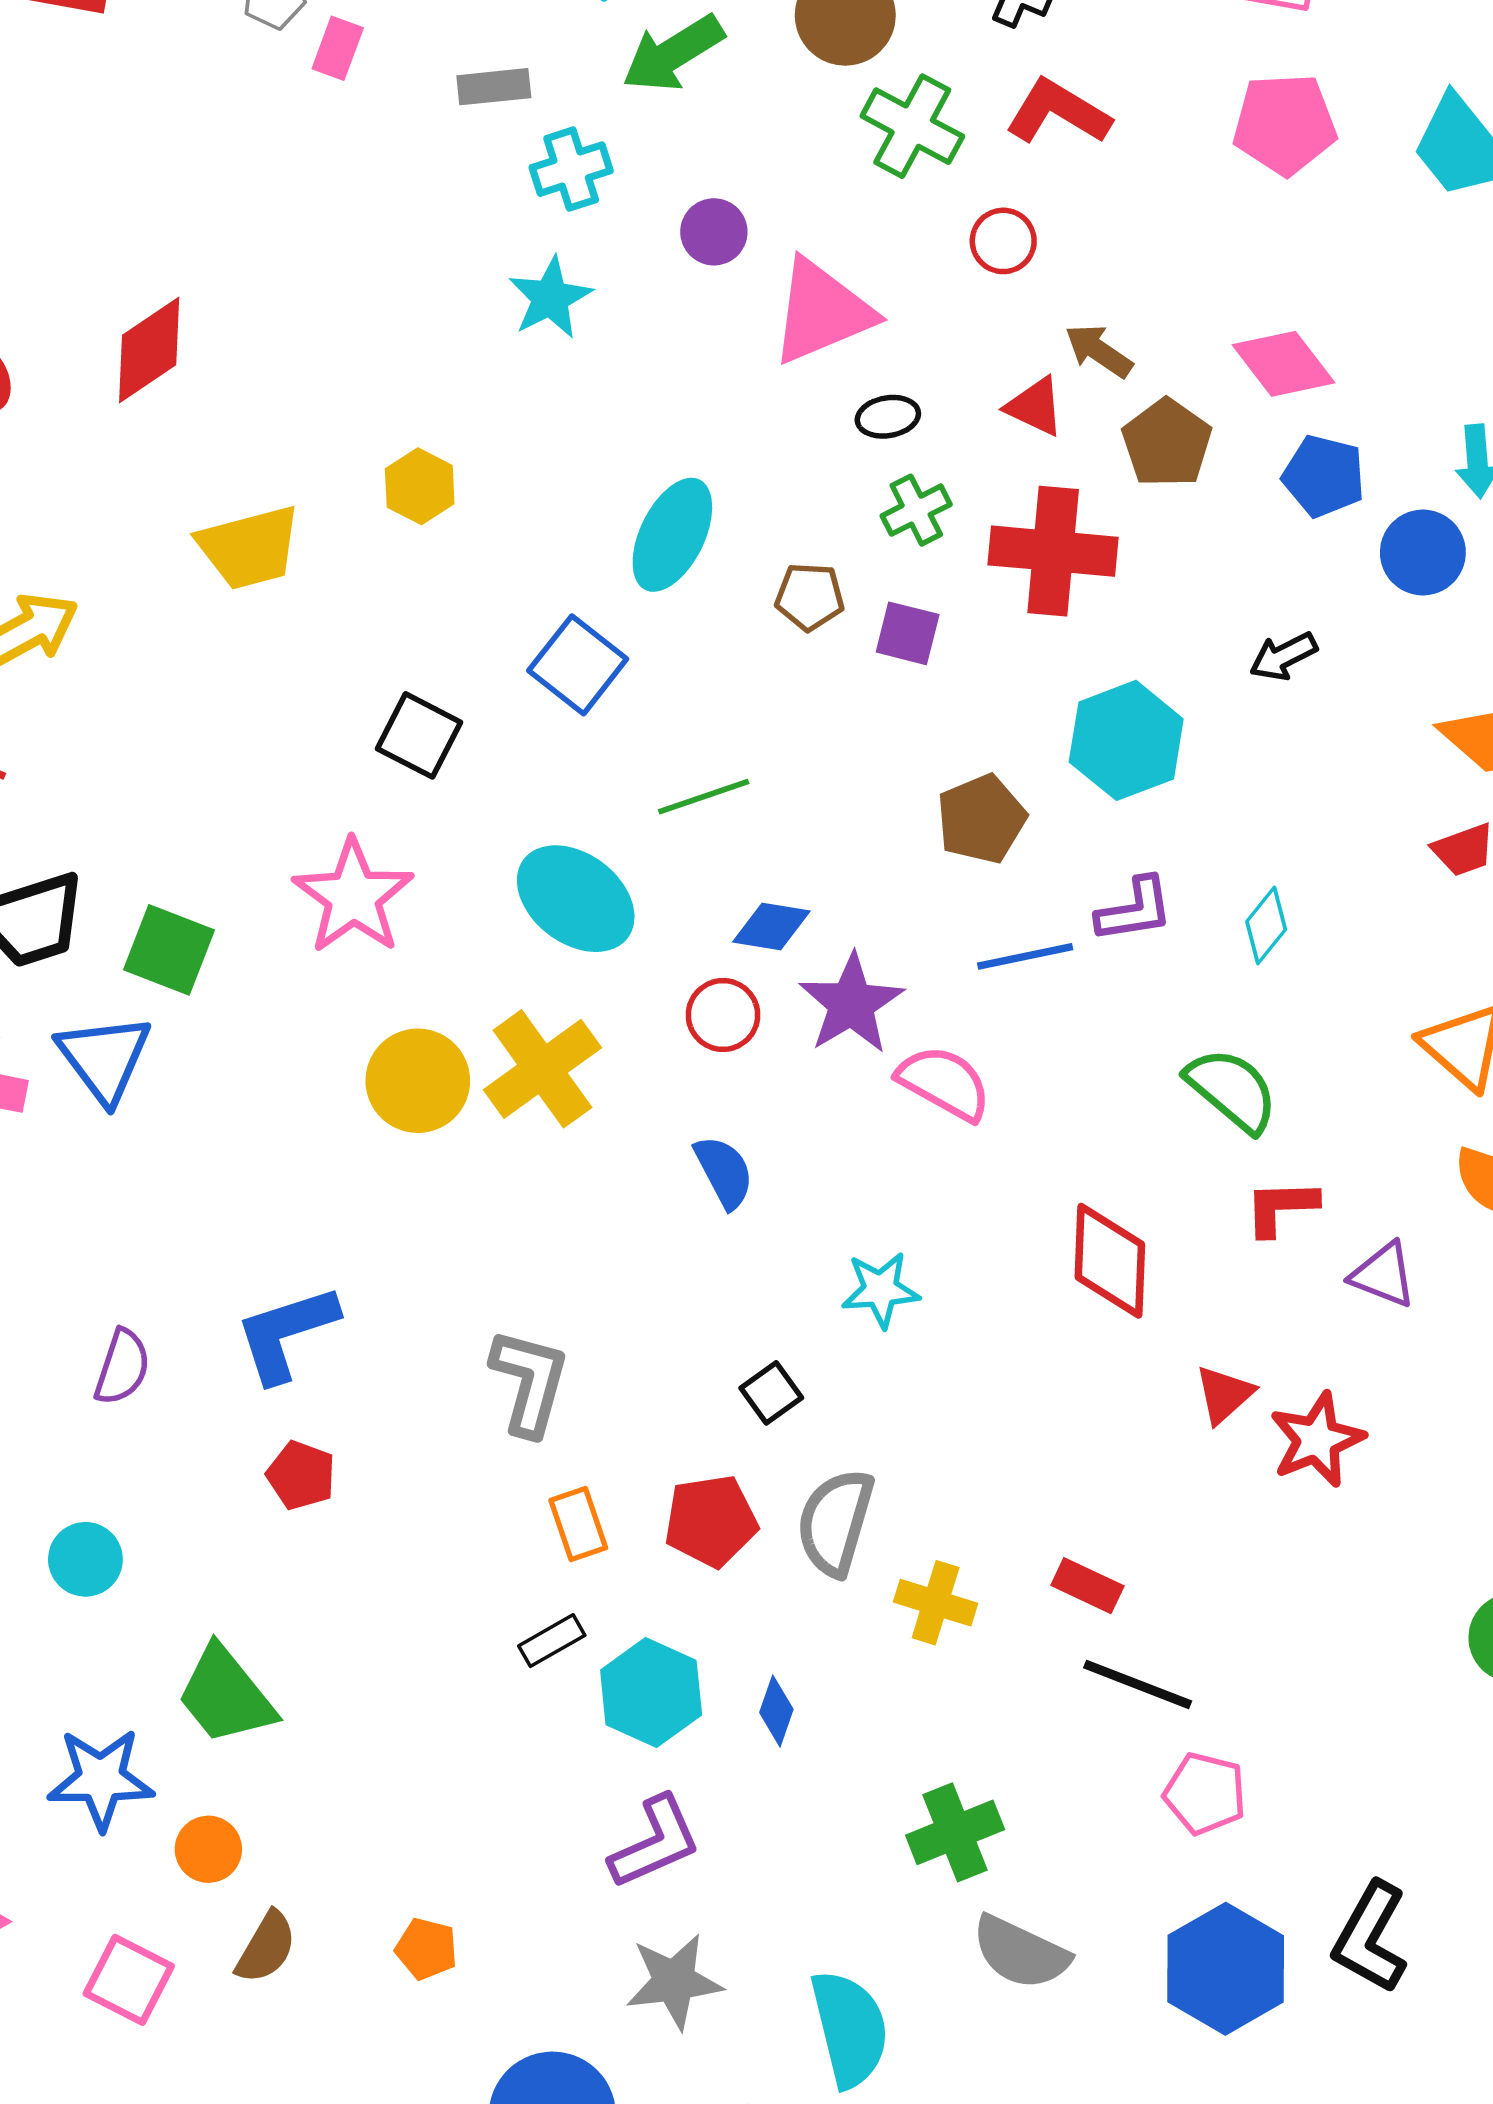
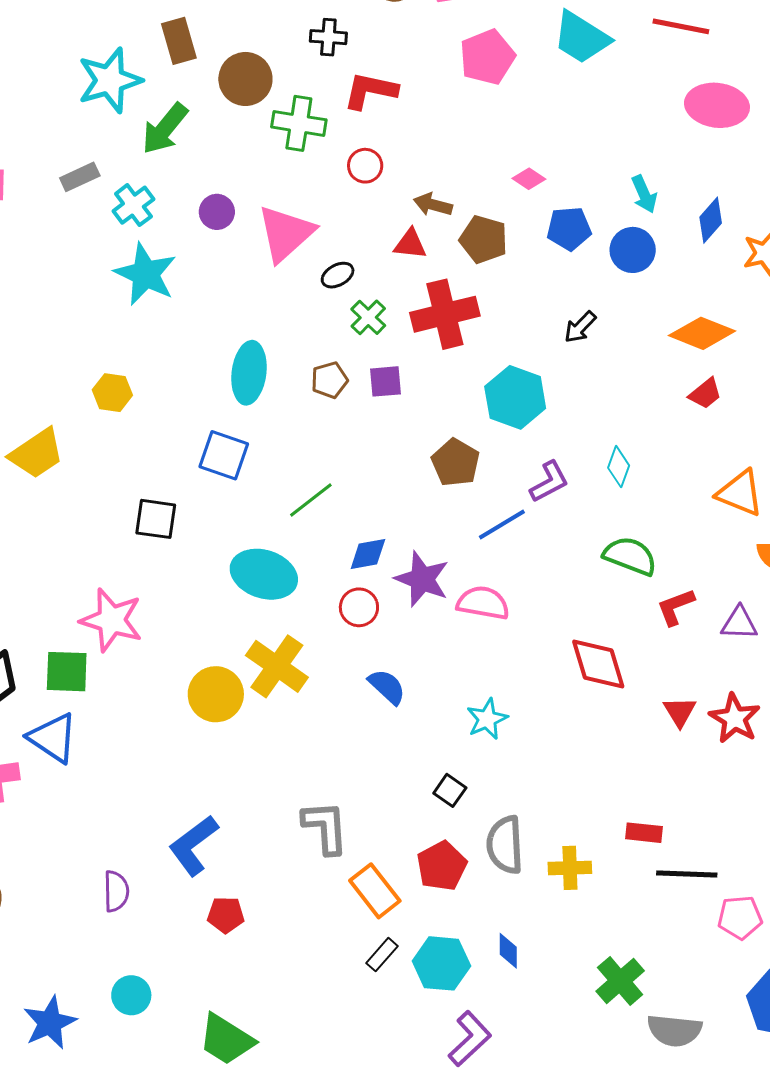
cyan star: (550, 298) -> (145, 274), size x1.4
pink diamond: (1284, 364) -> (529, 179), size x0.6
pink star: (353, 897) -> (111, 620), moved
orange rectangle: (578, 1524) -> (375, 891), size x1.4

